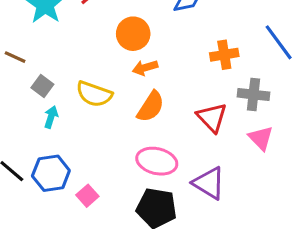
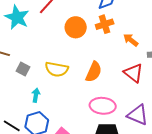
orange cross: (224, 55) -> (105, 24), moved
orange arrow: (145, 68) -> (131, 40), moved, turned 63
cyan arrow: (51, 117) -> (36, 95), moved

